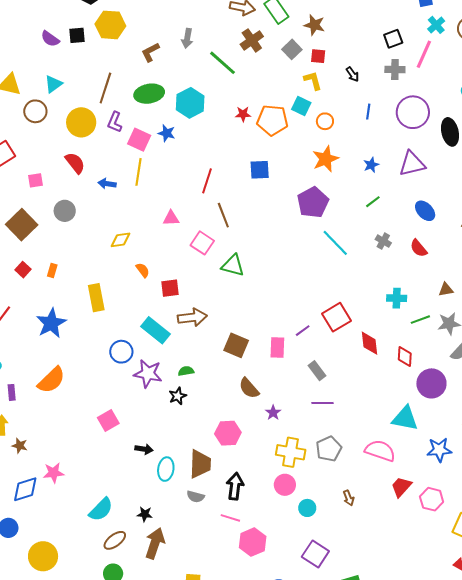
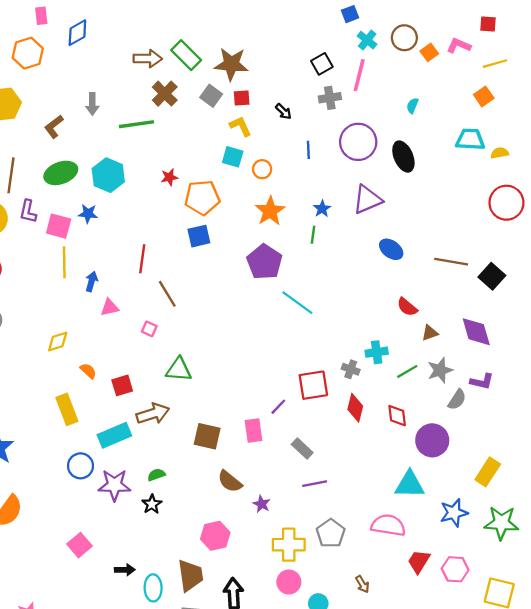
brown star: (314, 25) -> (231, 64), size x1.4
green line: (223, 63) -> (136, 124), turned -40
orange pentagon: (272, 120) -> (202, 198), moved
blue arrow: (107, 184) -> (91, 281), moved, turned 108
green line: (373, 202) -> (313, 235), moved, turned -35
gray cross: (383, 241) -> (351, 369), moved
pink square: (202, 243) -> (149, 329), size x0.6
red semicircle: (419, 248) -> (407, 307), moved
green triangle: (233, 266) -> (179, 370), moved
yellow rectangle: (96, 298) -> (67, 409), moved
red square: (336, 317) -> (313, 385), turned 32
cyan rectangle: (156, 330) -> (114, 435), turned -52
red diamond: (369, 343) -> (355, 408), turned 30

